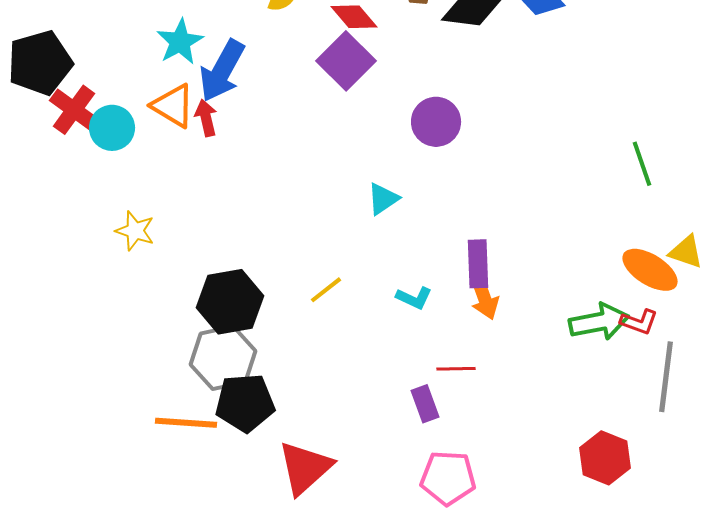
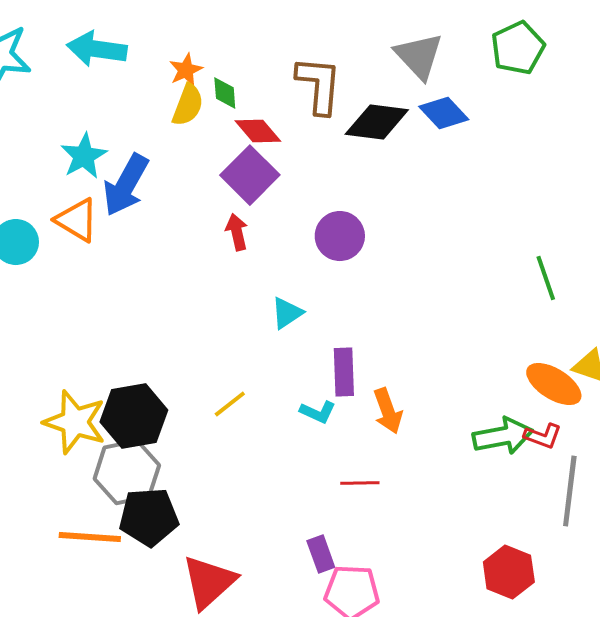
red arrow: (206, 118) -> (237, 232), moved
yellow star: (135, 231) -> (75, 422), moved, size x1.6
purple rectangle: (478, 264) -> (344, 372), moved
purple rectangle: (425, 404) -> (321, 554), moved

